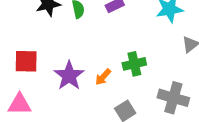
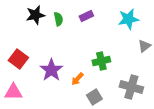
red square: (26, 61) -> (18, 59), turned 36
orange arrow: (103, 77) -> (77, 79), moved

